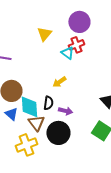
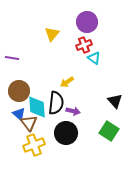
cyan triangle: (67, 53) -> (94, 58), moved
black semicircle: (48, 103) -> (56, 103), size x1.6
brown triangle: (36, 123) -> (29, 123), moved

